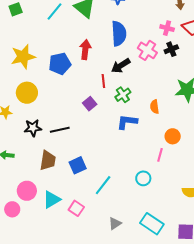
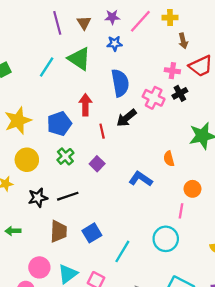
red line: (103, 81) -> (102, 131), moved
green cross: (123, 95) -> (65, 156), moved
blue L-shape: (127, 122) -> (141, 179), turned 35
cyan circle: (143, 178) -> (166, 239), size x1.5

